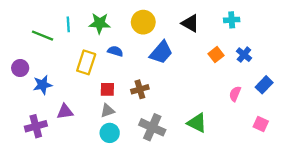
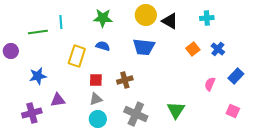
yellow circle: (143, 22) -> (146, 15), moved
green star: (100, 23) -> (103, 18), moved
green line: (43, 36) -> (38, 32), turned -30
blue trapezoid: (161, 52) -> (144, 47), turned 55
purple circle: (20, 68) -> (11, 51), moved
green triangle: (197, 123) -> (176, 110), turned 36

